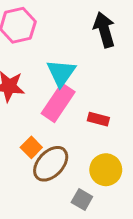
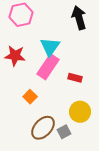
brown ellipse: (51, 164) -> (43, 128), moved
gray square: (82, 199) -> (64, 132), turned 32

